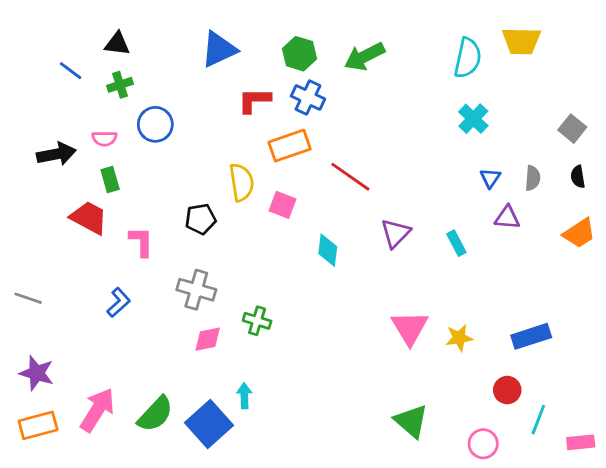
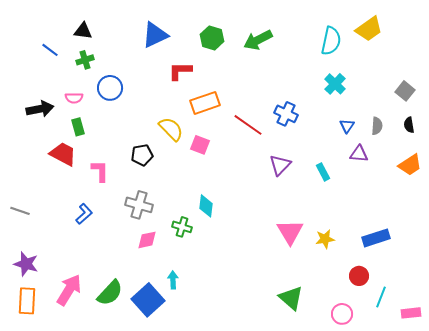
yellow trapezoid: (521, 41) -> (369, 29), turned -36
blue cross: (308, 98) -> (286, 114), moved
yellow semicircle: (242, 182) -> (171, 129), turned -36
cyan diamond: (328, 250) -> (206, 206), moved
orange rectangle: (38, 425) -> (27, 301), turned -72

